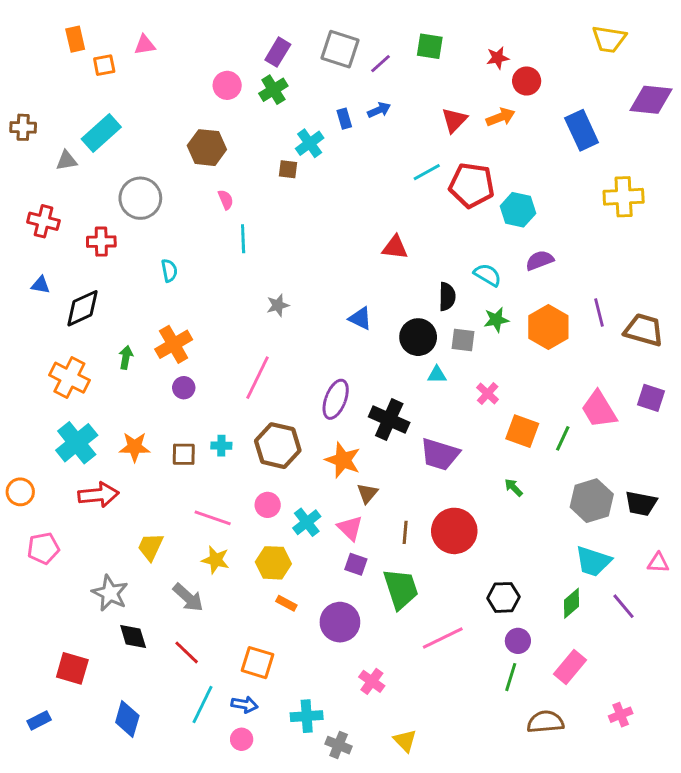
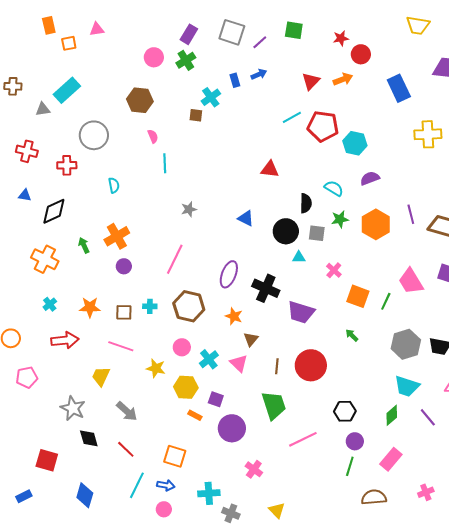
green arrow: (126, 357) -> (84, 245), turned -35
cyan cross: (77, 443) -> (50, 304), size x0.5
orange star: (343, 460) -> (234, 316), size x0.7
pink line: (213, 518) -> (121, 346), moved
yellow star: (216, 560) -> (156, 368), moved
purple square: (356, 564) -> (216, 399), moved

